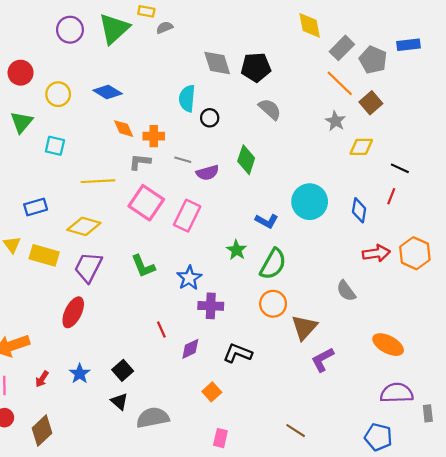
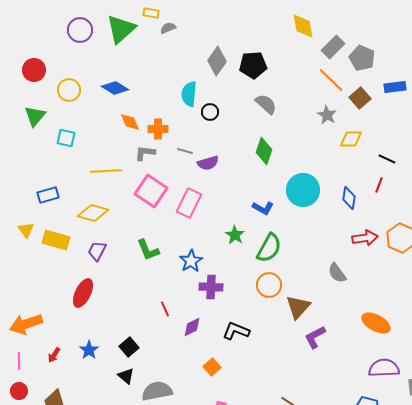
blue rectangle: (408, 45) -> (395, 87), moved
gray diamond: (217, 63) -> (217, 61), turned 52
green diamond: (246, 160) -> (264, 151), moved
purple trapezoid: (88, 267) -> (97, 251), size x0.7

